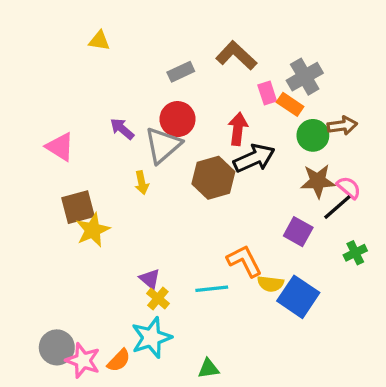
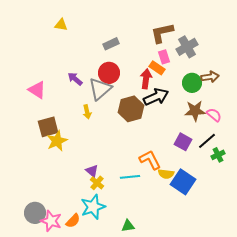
brown L-shape: (236, 55) -> (162, 33), moved, turned -55
orange rectangle: (290, 104) -> (157, 68), moved
black line: (337, 207) -> (207, 141), moved

